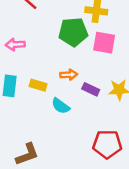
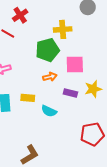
pink square: (104, 43) -> (75, 64), moved
orange arrow: (69, 75) -> (50, 77), moved

